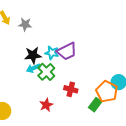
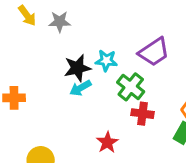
purple trapezoid: (67, 51) -> (154, 52), moved
green cross: (46, 72) -> (131, 87), moved

